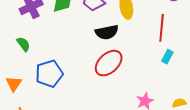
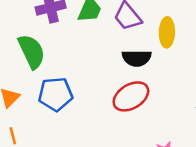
green semicircle: (23, 44) -> (32, 51), size x1.8

